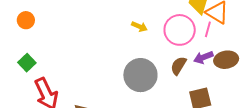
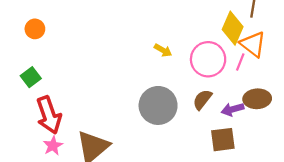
purple arrow: (203, 57) -> (233, 109), moved

